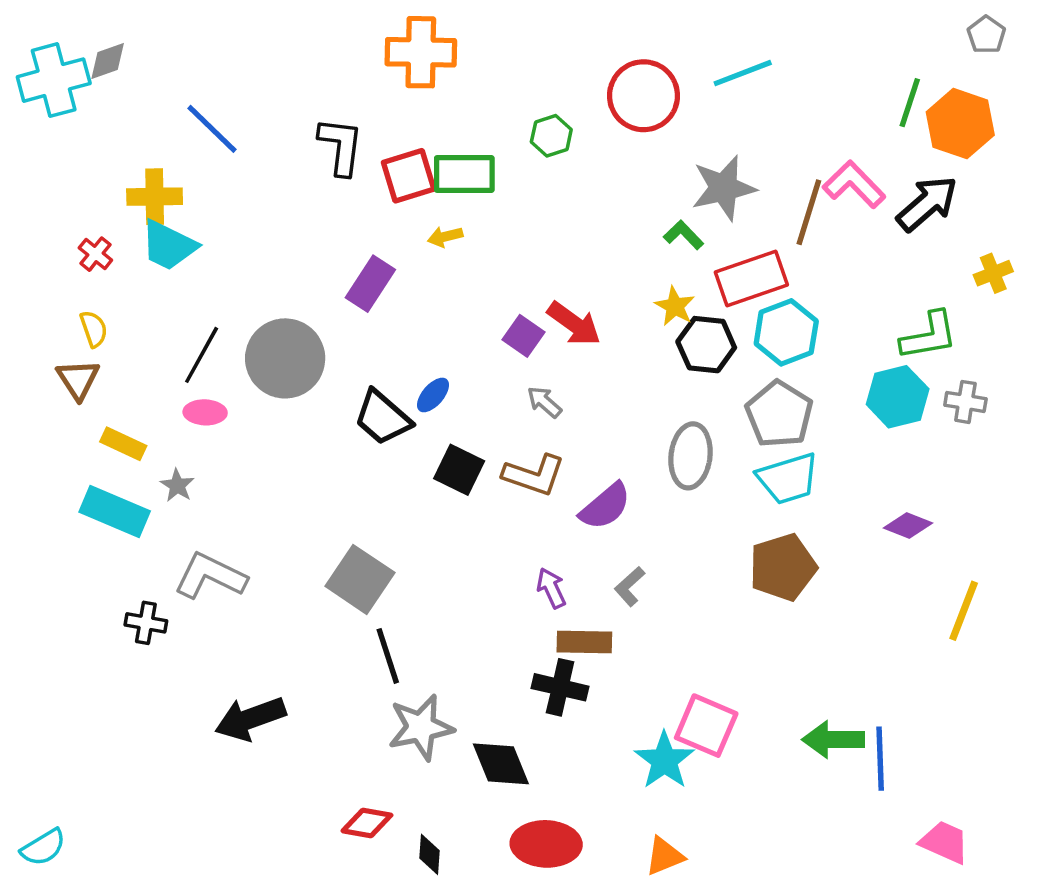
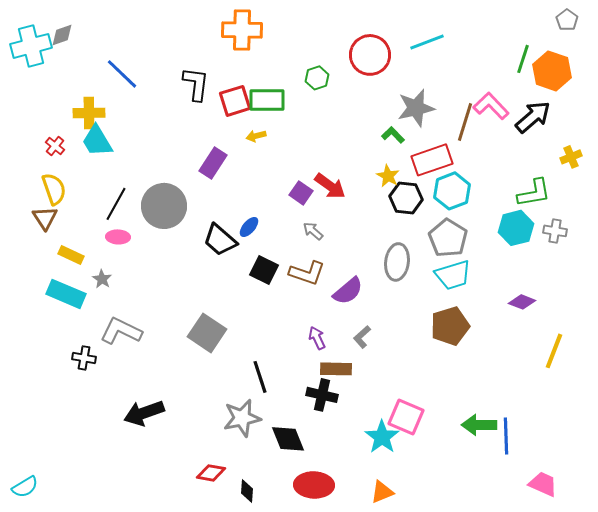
cyan trapezoid: (169, 245) -> (97, 141), turned 33
yellow semicircle: (94, 329) -> (54, 189), size x1.5
black line: (388, 656) -> (260, 377), moved

